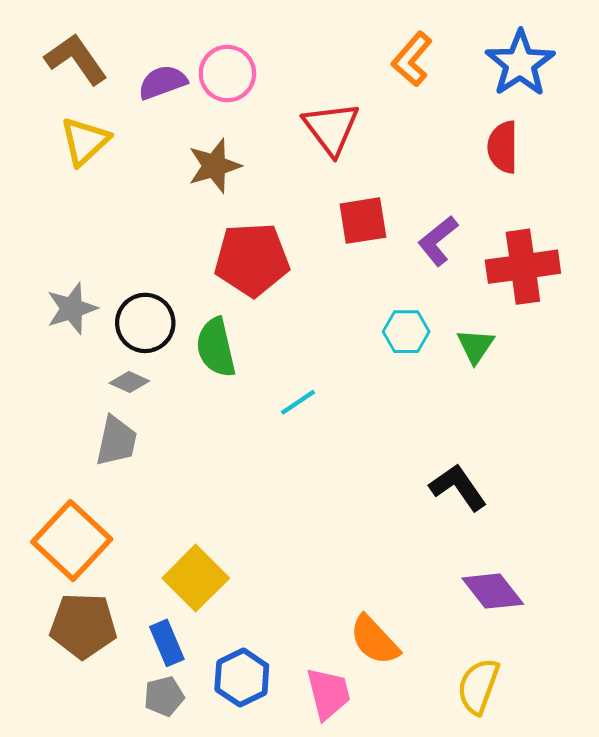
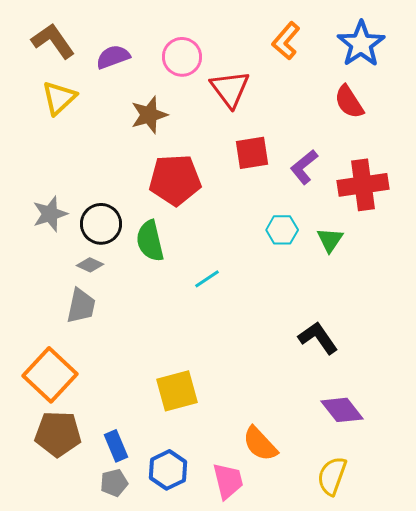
pink circle: (227, 74) -> (182, 57), moved
red semicircle: (503, 147) -> (349, 102), turned -33
yellow square: (196, 578) -> (177, 391), moved, turned 30

